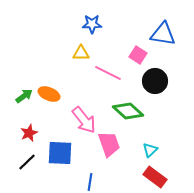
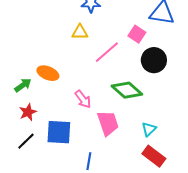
pink line: (108, 73) -> (107, 52), turned -68
green arrow: (24, 96) -> (23, 85), moved
pink arrow: (84, 120) -> (83, 99), size x0.7

